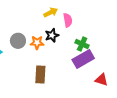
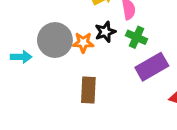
gray circle: (18, 41) -> (55, 40), size x1.5
green cross: (82, 44) -> (136, 37), moved

